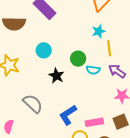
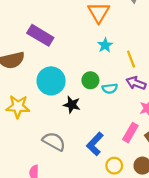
yellow line: (109, 48) -> (131, 59), moved
cyan circle: (44, 50) -> (51, 81), size x1.6
pink rectangle: (94, 122) -> (130, 133), moved, turned -36

